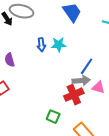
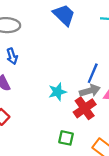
blue arrow: (41, 45) -> (12, 56), moved
cyan star: (59, 45) -> (57, 92), moved

